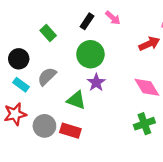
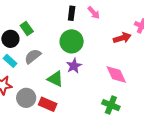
black rectangle: (87, 21) -> (72, 13), turned -32
green rectangle: (48, 33) -> (27, 28), moved
green cross: (144, 124) -> (111, 105), turned 36

